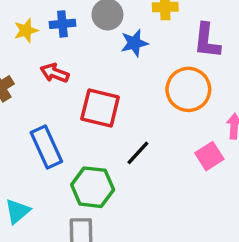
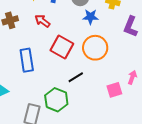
orange circle: (188, 89) -> (95, 48), moved
green hexagon: (93, 187) -> (56, 100), moved

